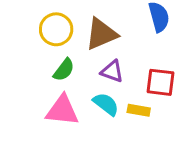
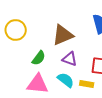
yellow circle: (56, 29) -> (16, 30), moved

